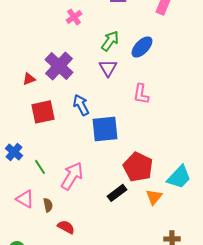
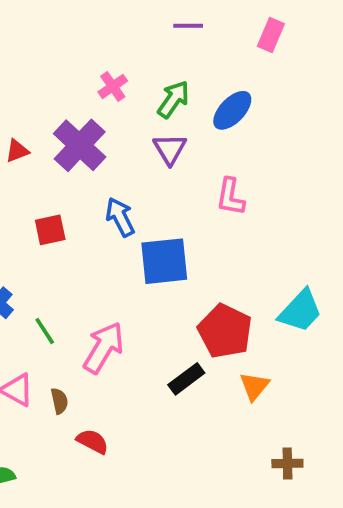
pink cross: (74, 17) -> (113, 86), moved
red triangle: (29, 79) -> (17, 151), moved
red square: (43, 112) -> (50, 230), size x0.7
cyan trapezoid: (179, 177) -> (300, 311), moved

